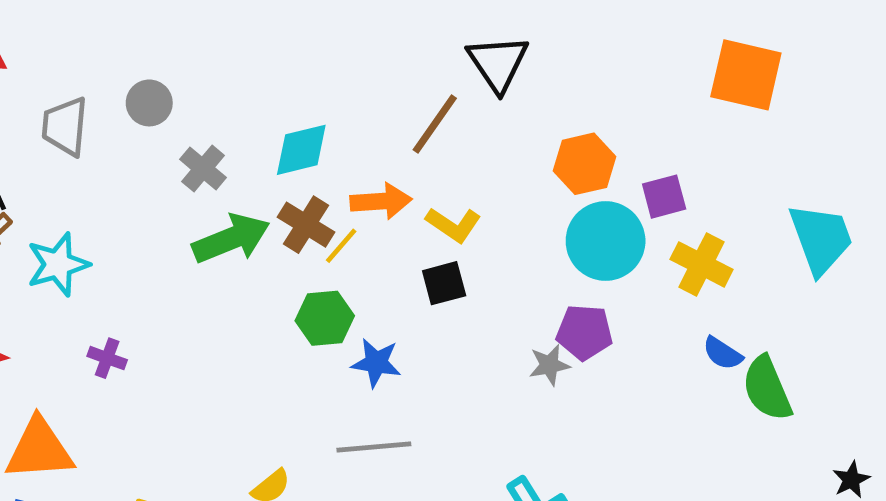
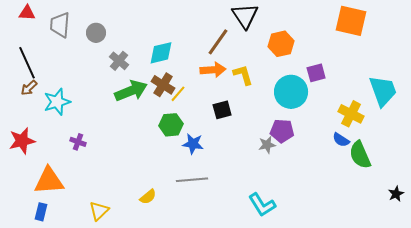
gray trapezoid: (65, 126) -> (60, 25), moved
orange hexagon: (584, 164) -> (281, 44), moved
orange arrow: (381, 201) -> (213, 70), moved
yellow L-shape: (453, 225) -> (243, 75), moved, turned -140
yellow cross: (701, 264) -> (351, 114), moved

